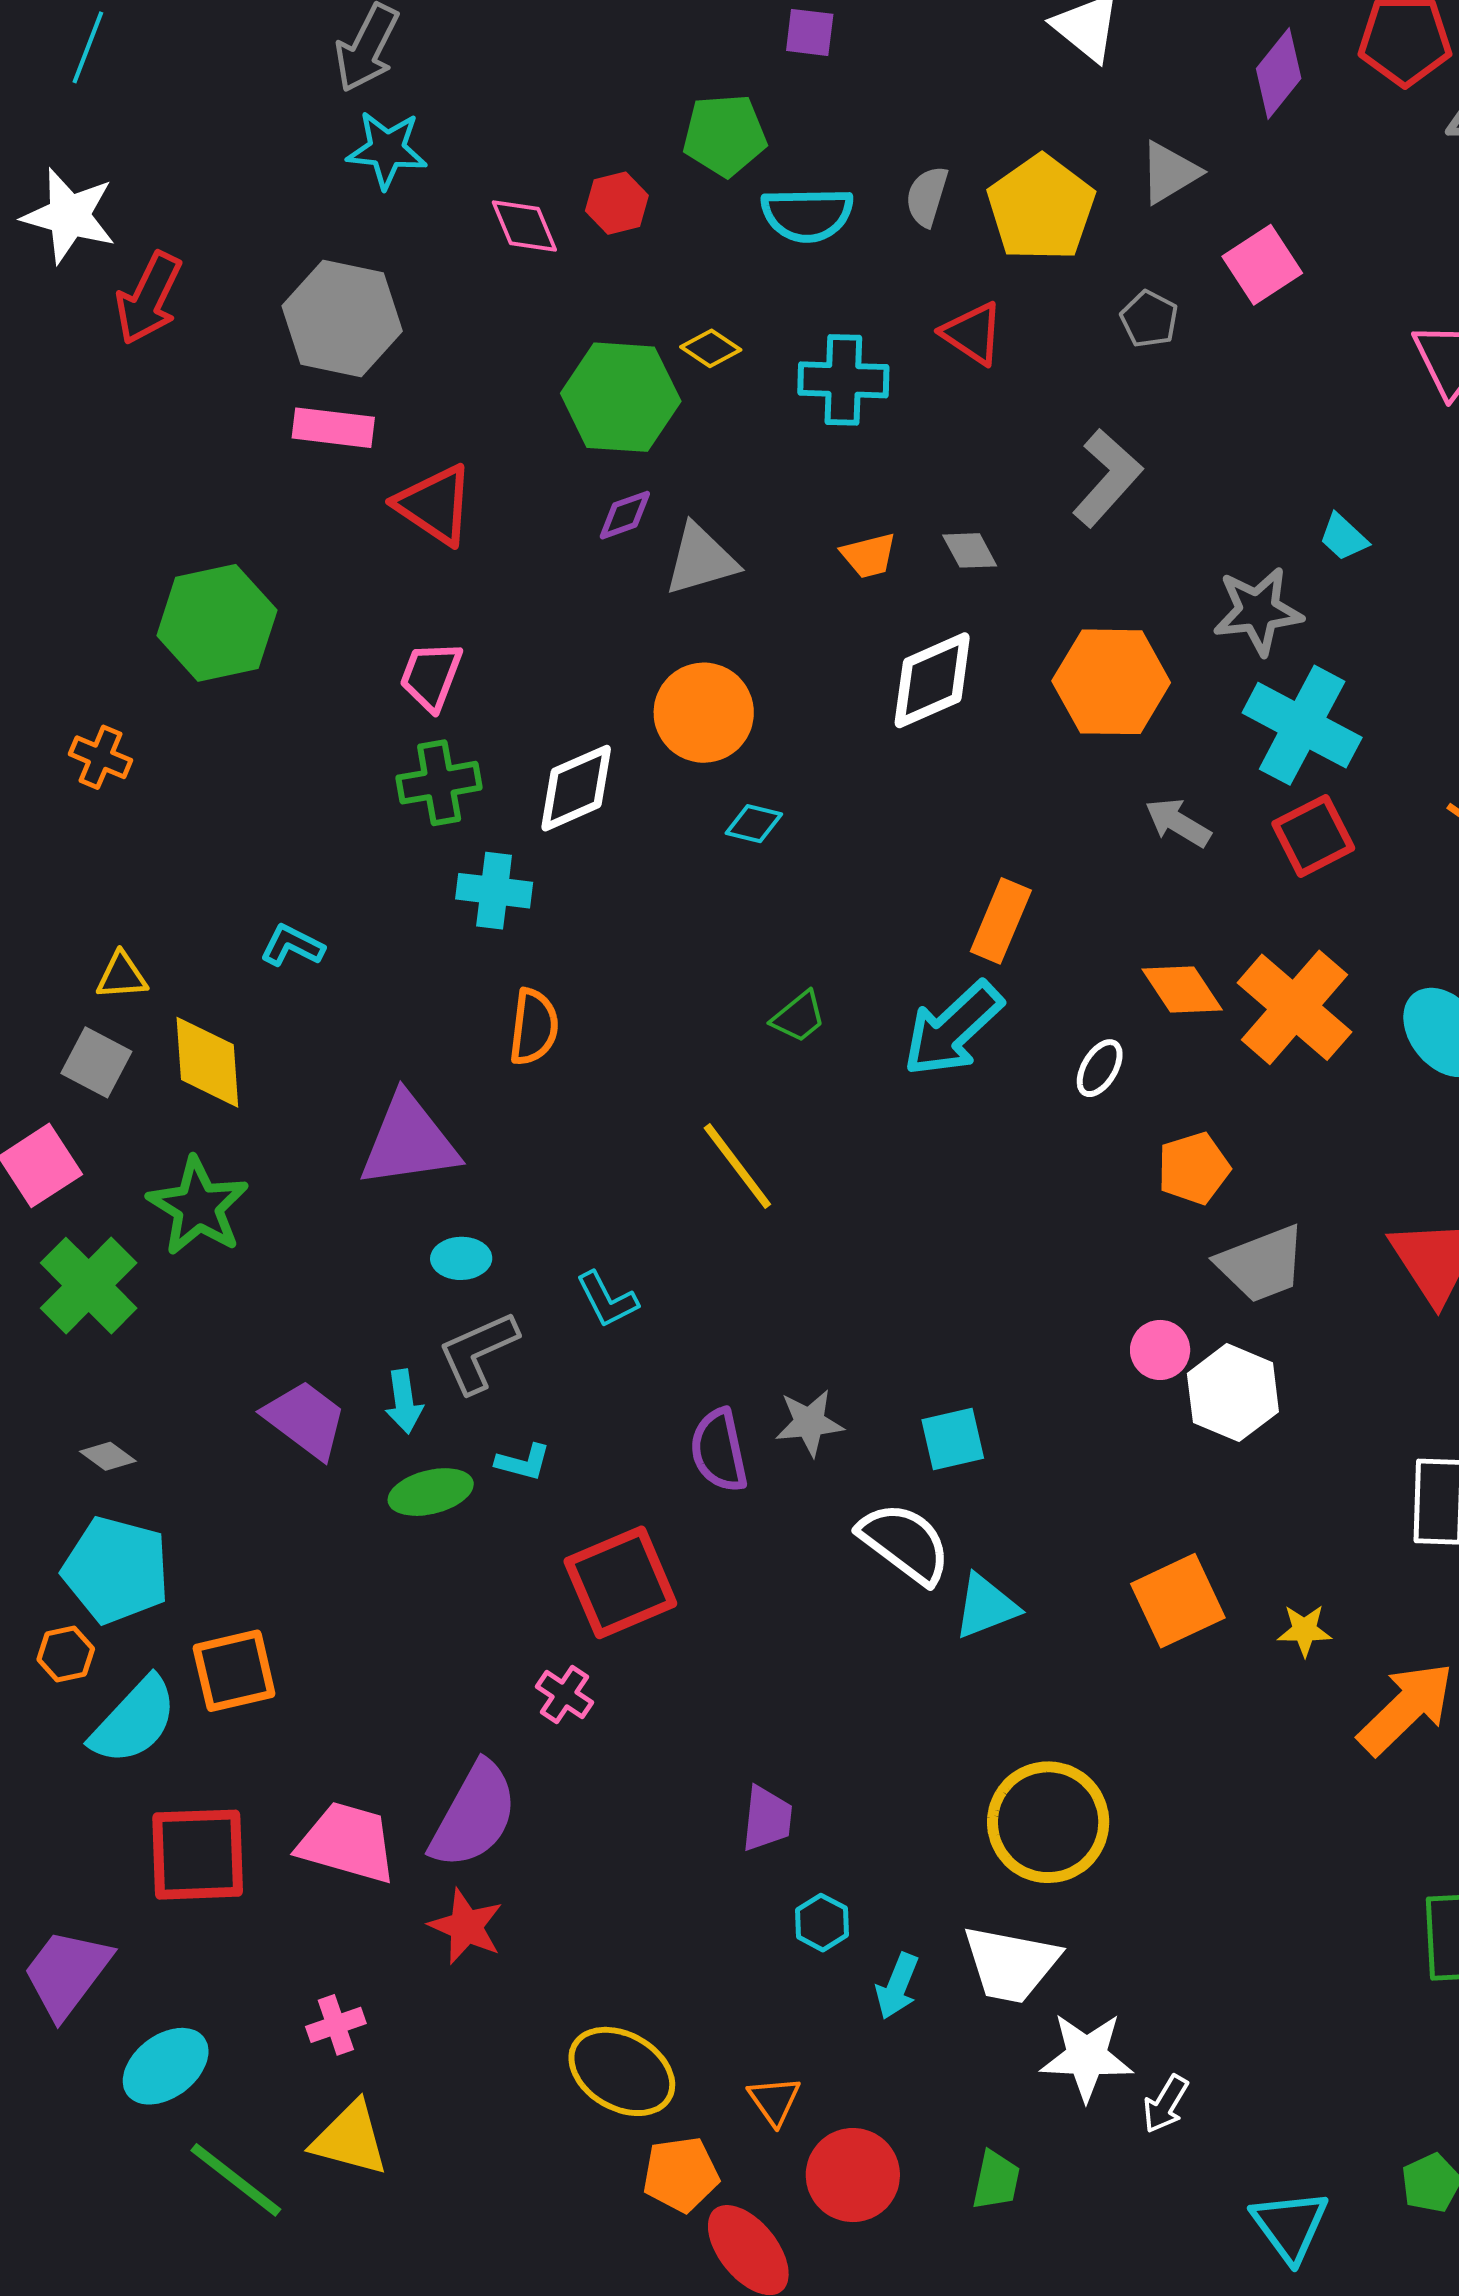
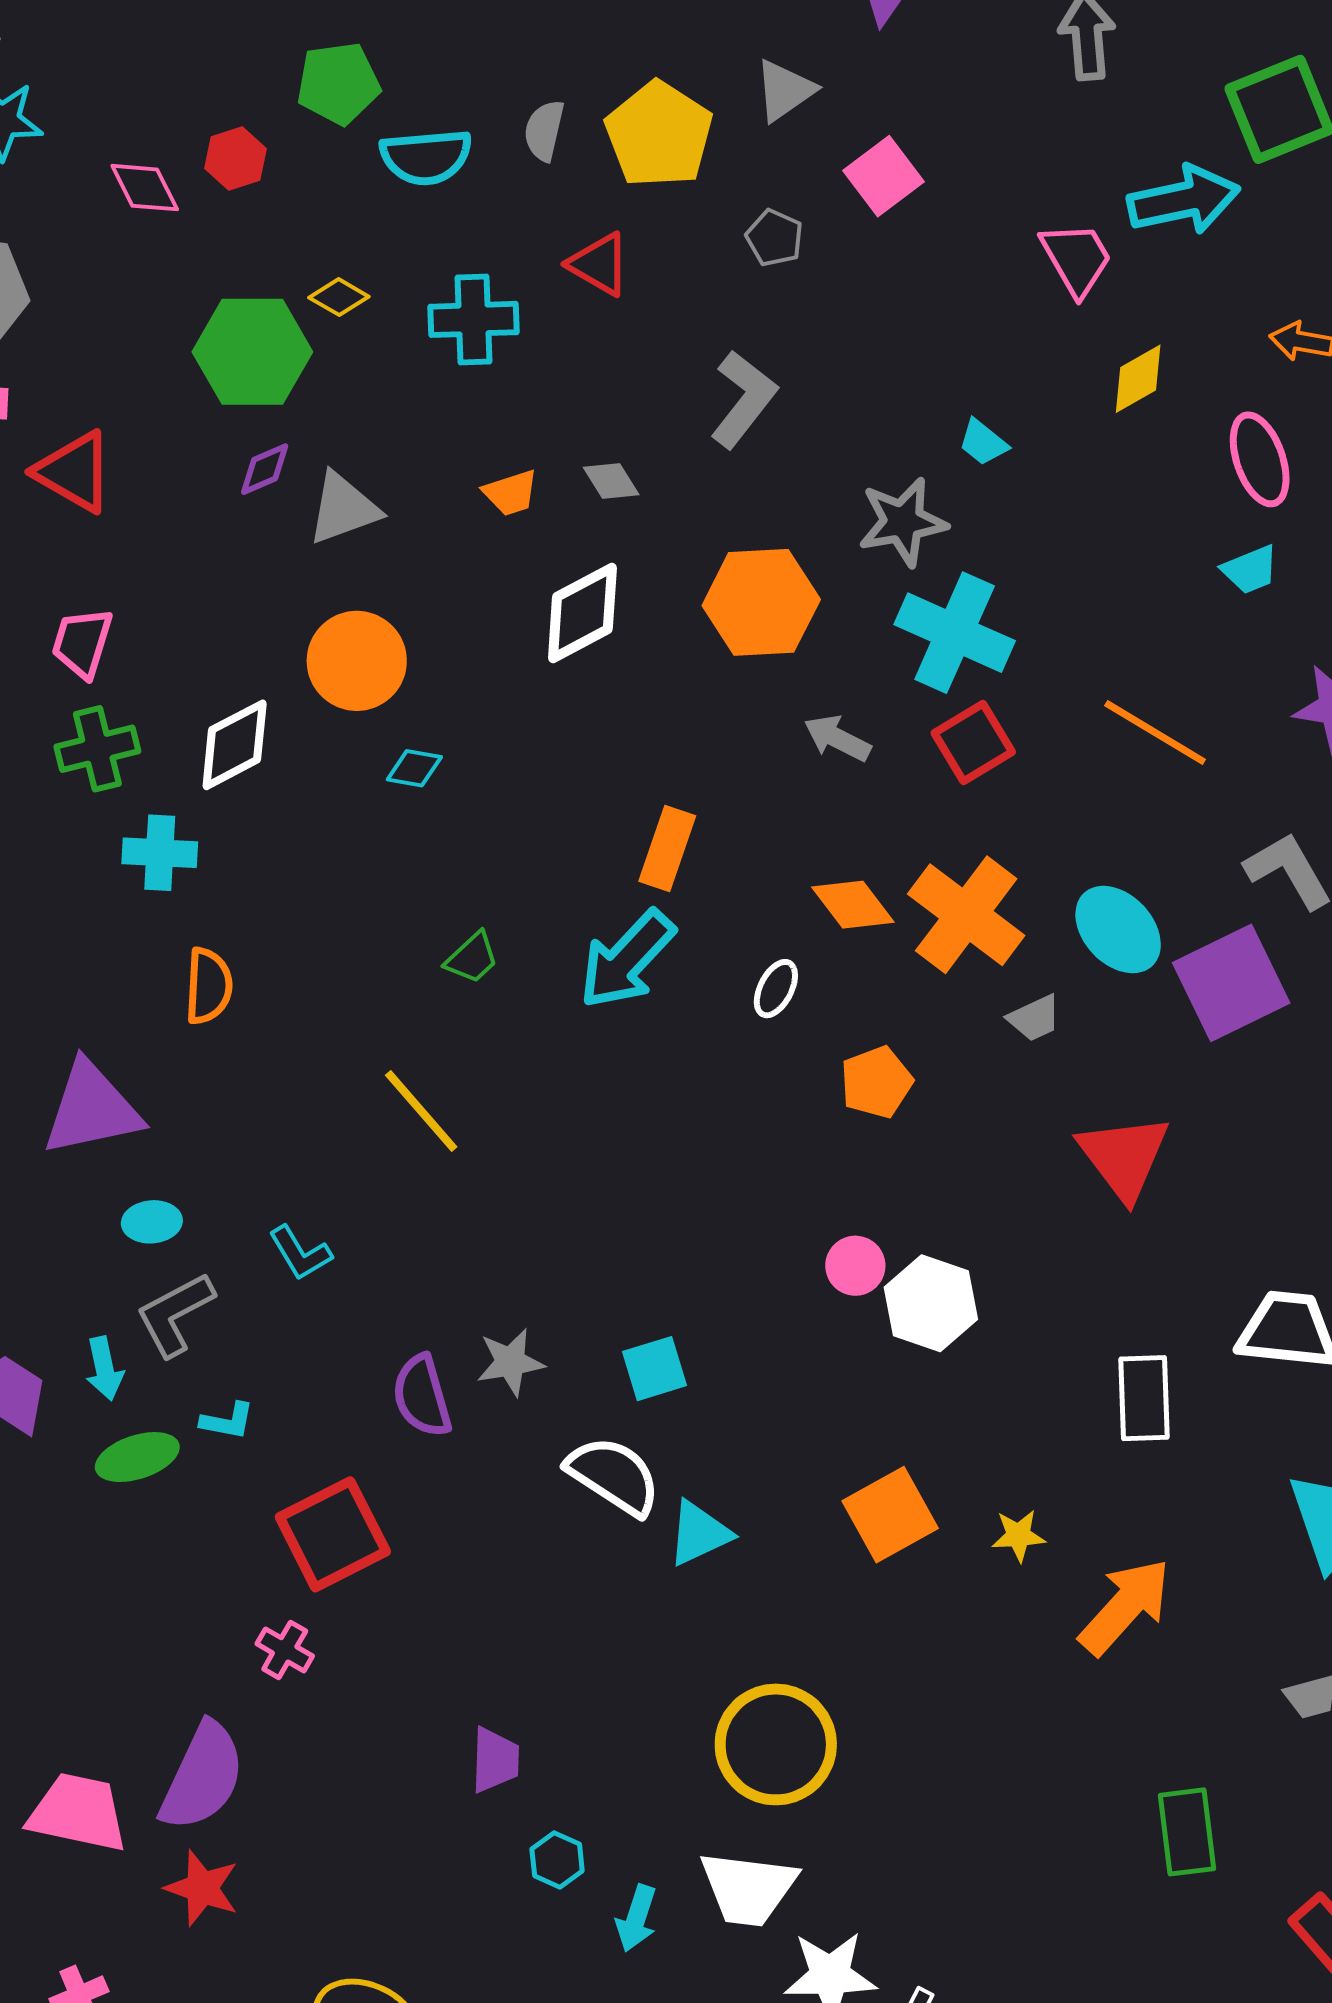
gray trapezoid: (1261, 1264) -> (1034, 1018), moved, size x0.6

